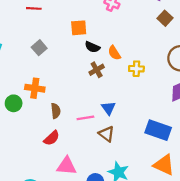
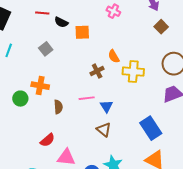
black semicircle: (92, 47) -> (61, 22), moved
yellow cross: (136, 69) -> (133, 72), size x1.5
pink line: (85, 118) -> (87, 98), moved
blue rectangle: (158, 130) -> (151, 128), turned 35
red semicircle: (52, 138) -> (47, 140), moved

